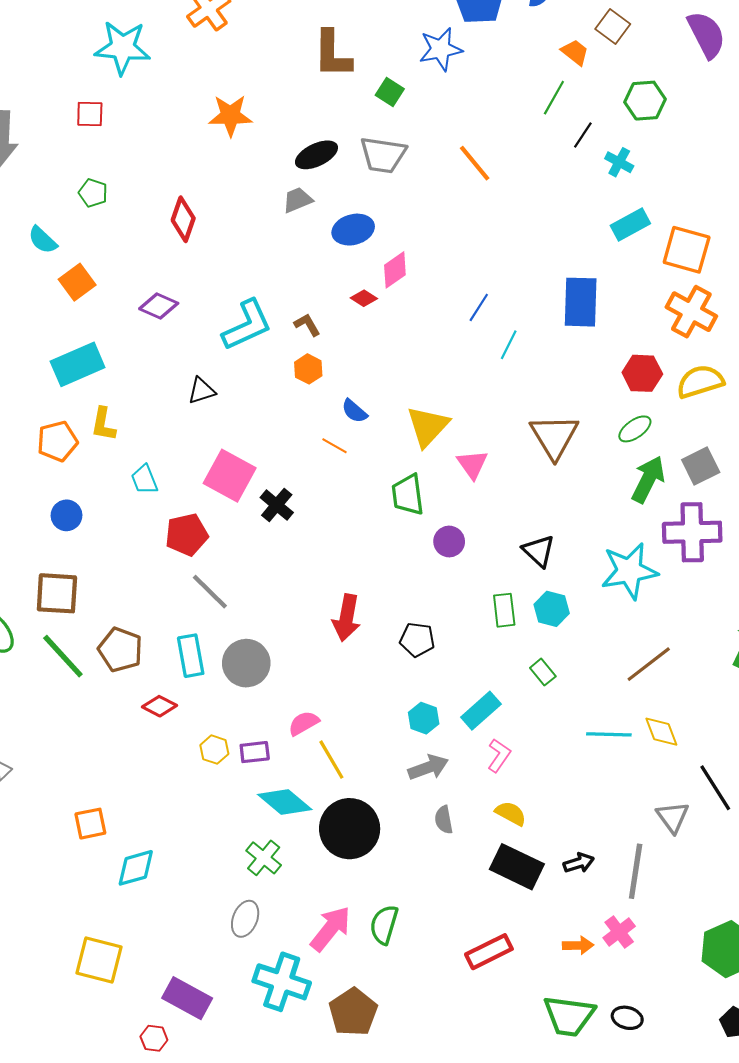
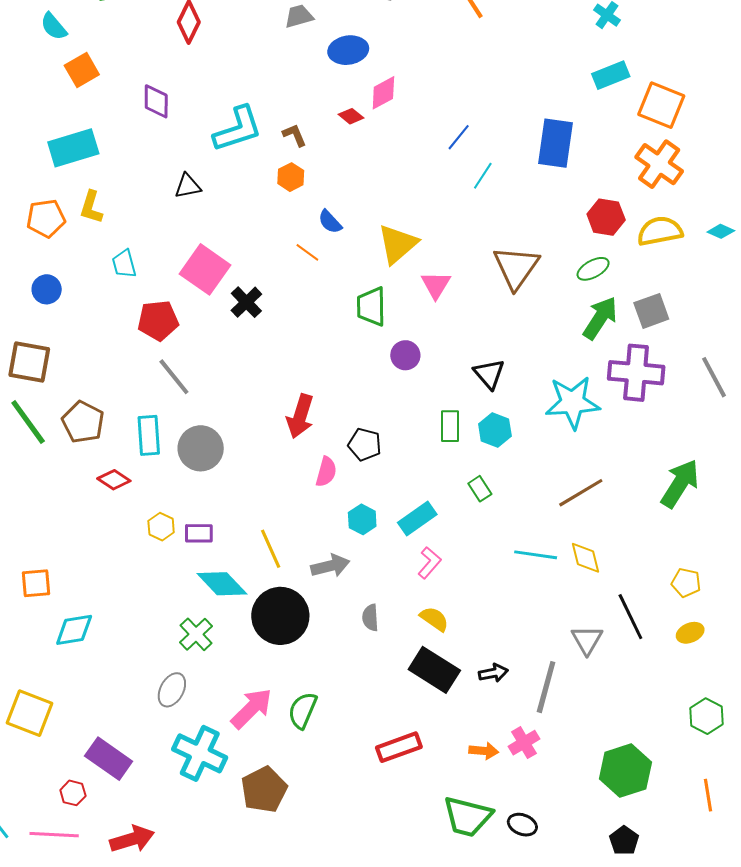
purple diamond: (159, 306) -> (156, 101), turned 60
pink semicircle: (304, 723) -> (326, 472), moved, turned 128
gray arrow: (428, 767) -> (330, 566), moved

